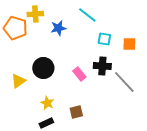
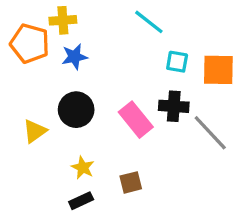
blue star: (58, 28) -> (74, 57), moved
orange square: (129, 44) -> (218, 70), size x1.5
pink rectangle: (79, 74) -> (136, 120), size x1.5

